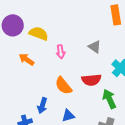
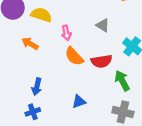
orange semicircle: (63, 86) -> (74, 56), moved
blue arrow: (42, 106) -> (37, 87), moved

